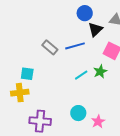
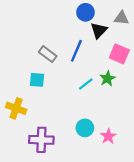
blue line: (75, 46) -> (76, 51), turned -48
cyan square: (27, 74) -> (37, 80), moved
yellow cross: (20, 93) -> (16, 108), turned 30

